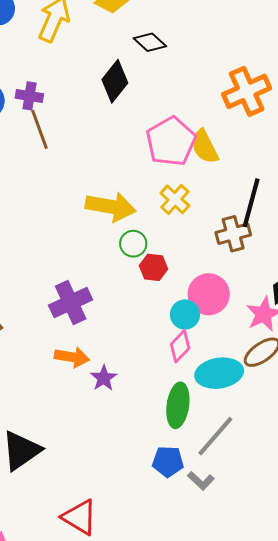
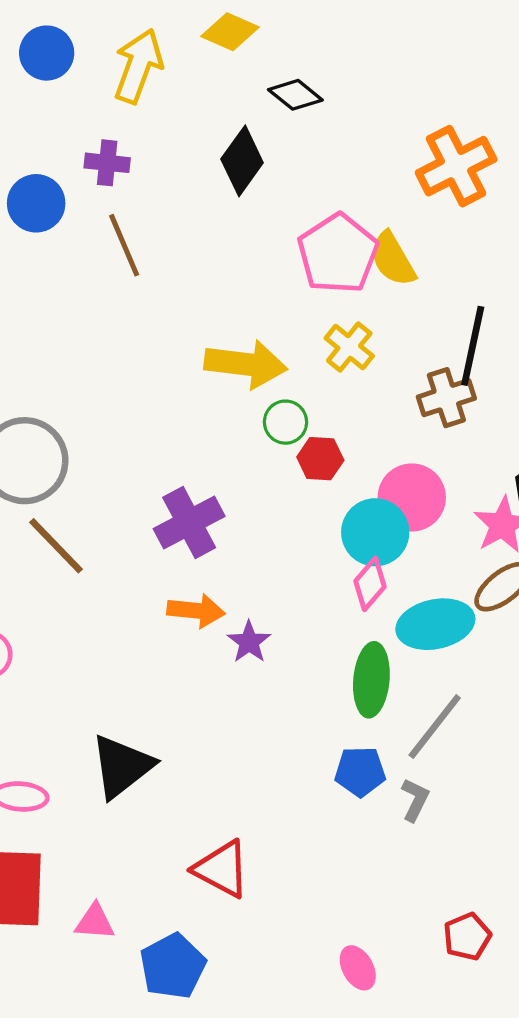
purple cross: (29, 96) -> (107, 163), moved
cyan circle: (185, 315) -> (375, 532), size x1.4
gray L-shape: (201, 481) -> (415, 800), turned -104

